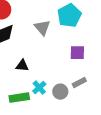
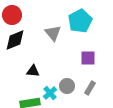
gray rectangle: (79, 83) -> (90, 88), turned -32
gray circle: (60, 92) -> (67, 86), moved

